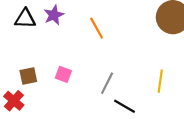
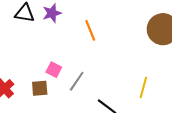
brown square: (28, 76) -> (40, 88), moved
gray line: (107, 83) -> (77, 81), moved

